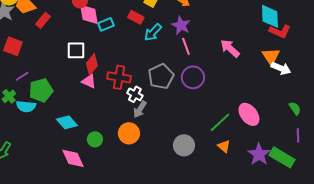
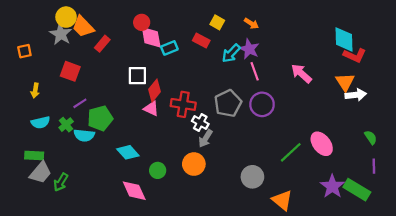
cyan arrow: (153, 32) -> (231, 53), moved
white arrow: (281, 68) -> (356, 95), turned -30
orange triangle: (224, 146) -> (282, 200), moved, size x1.5

